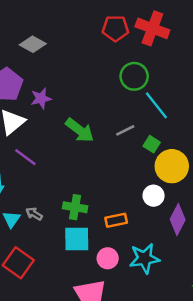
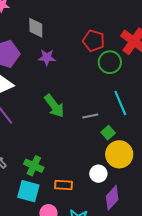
red pentagon: (115, 28) -> (94, 41), moved
gray diamond: (33, 44) -> (36, 28), turned 45
green circle: (134, 76) -> (110, 62), moved
purple star: (41, 98) -> (47, 57), moved

